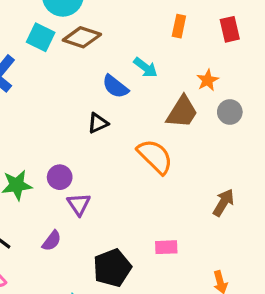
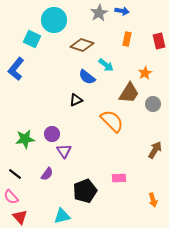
cyan square: (41, 37) -> (32, 39), moved
brown diamond: (82, 37) -> (82, 45), moved
gray circle: (230, 112) -> (153, 104), moved

